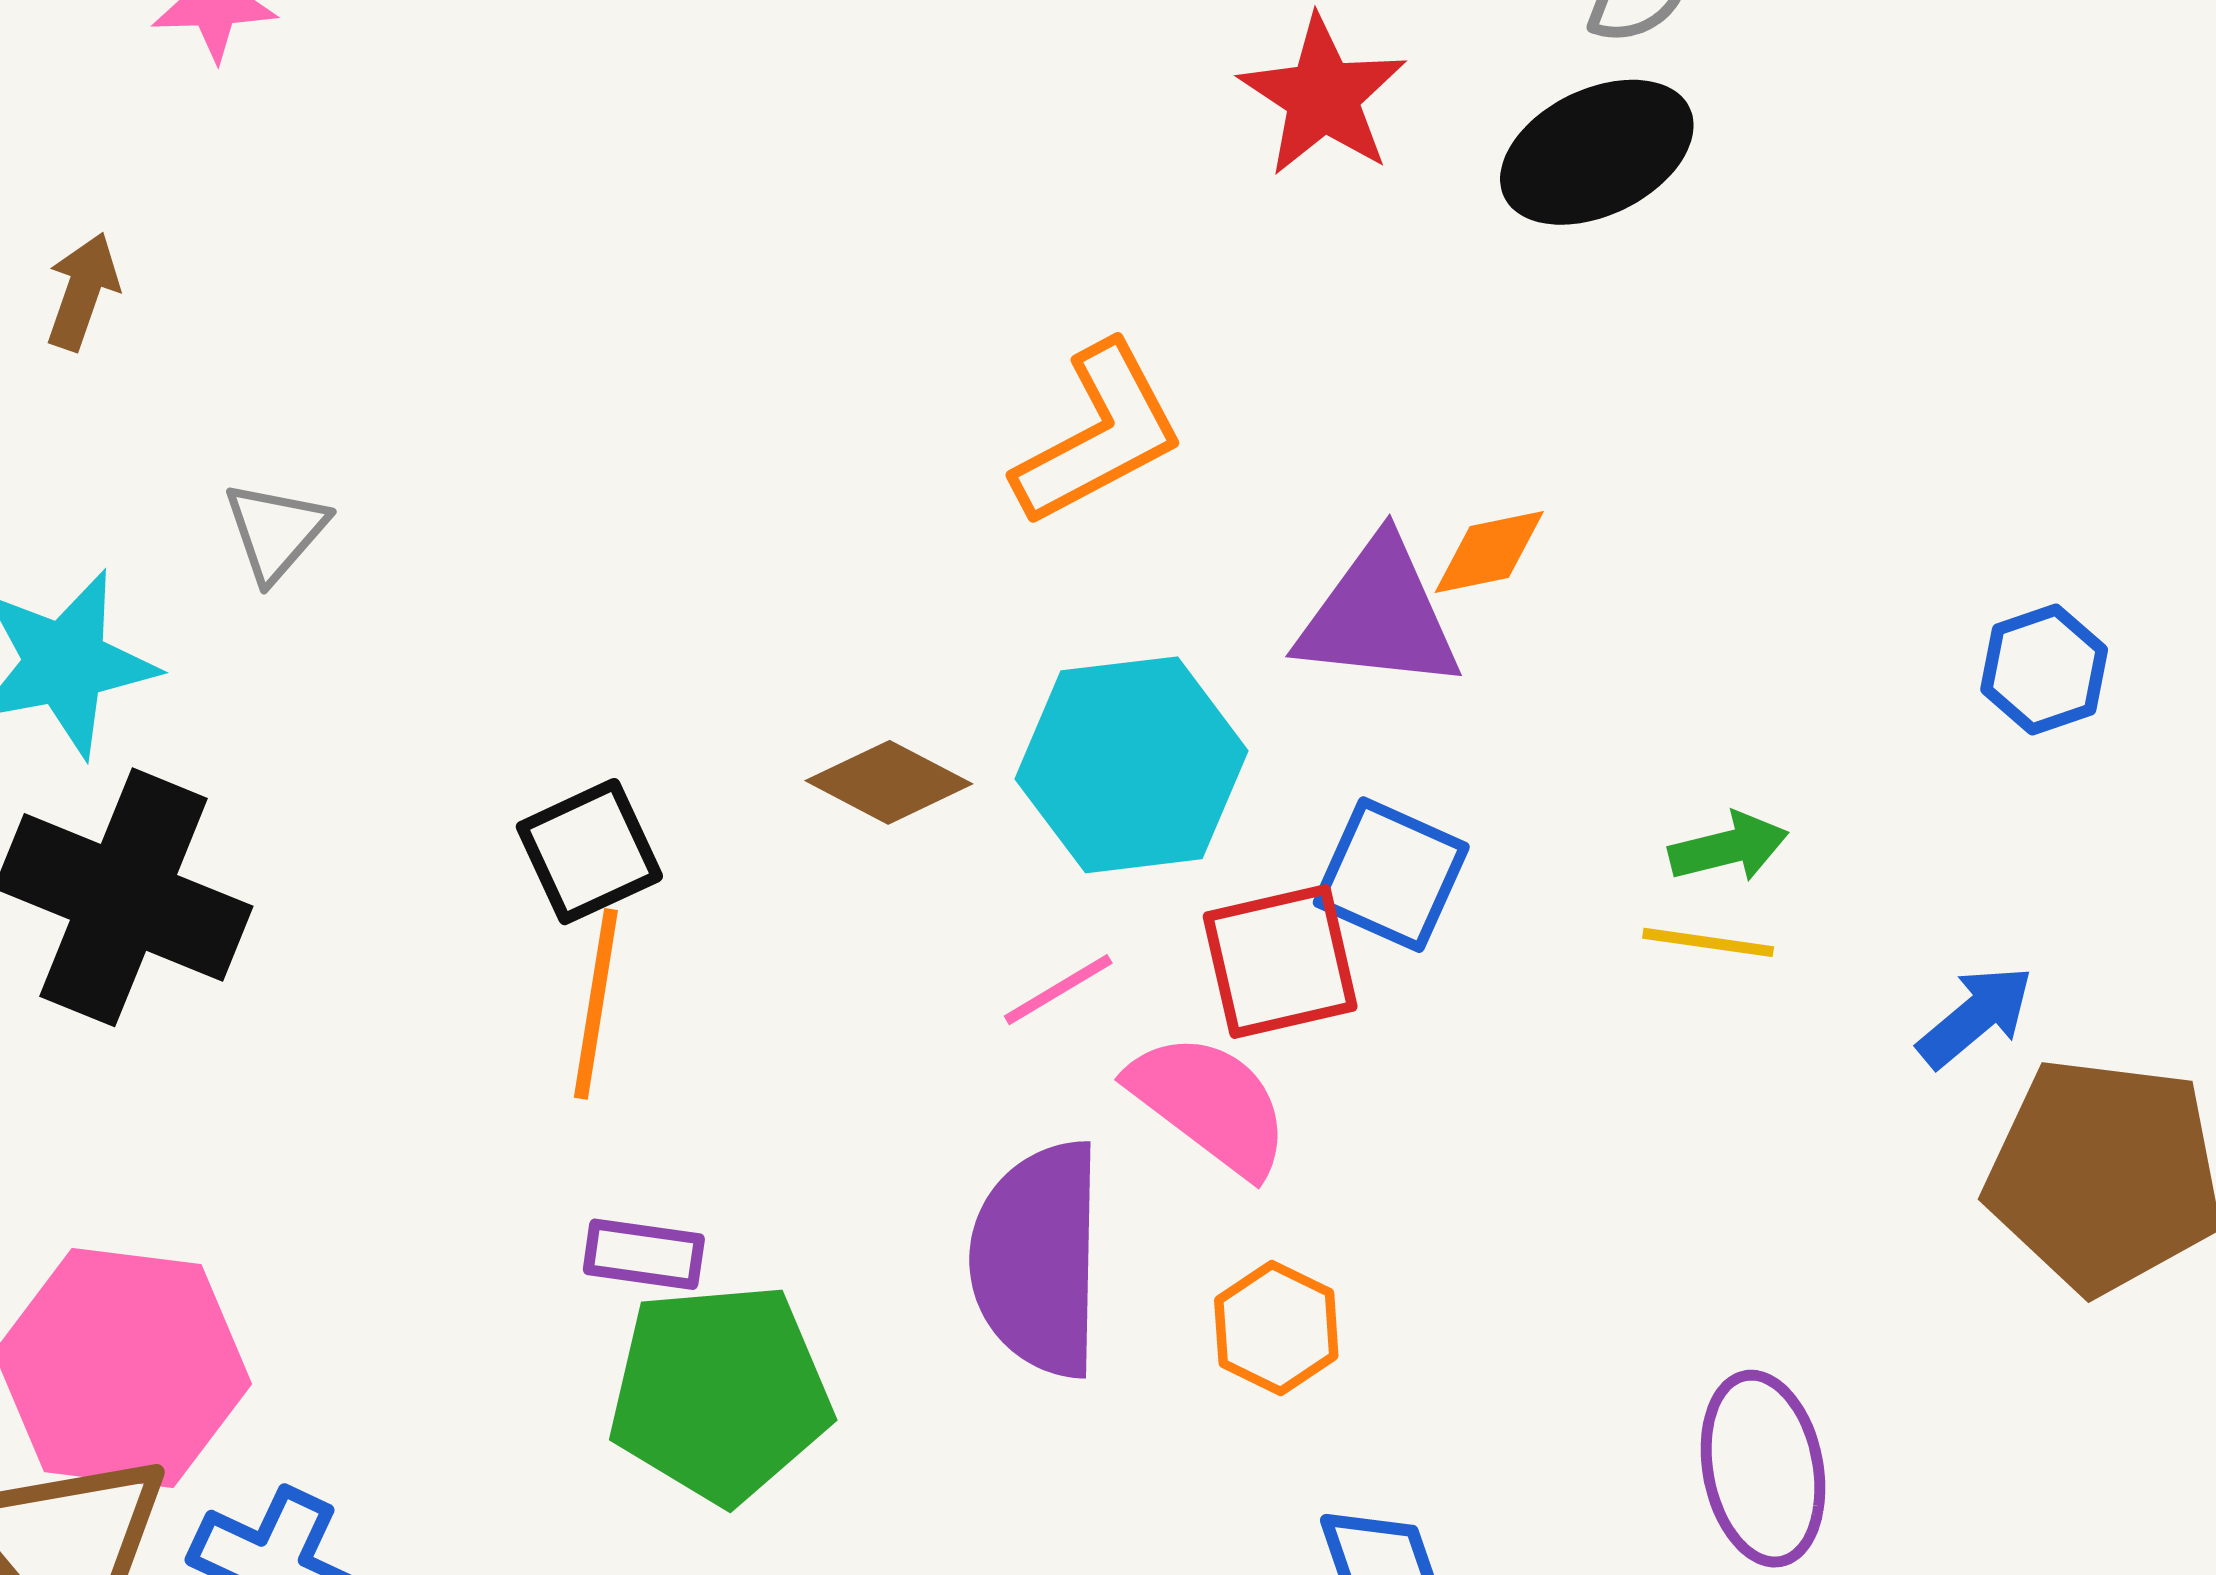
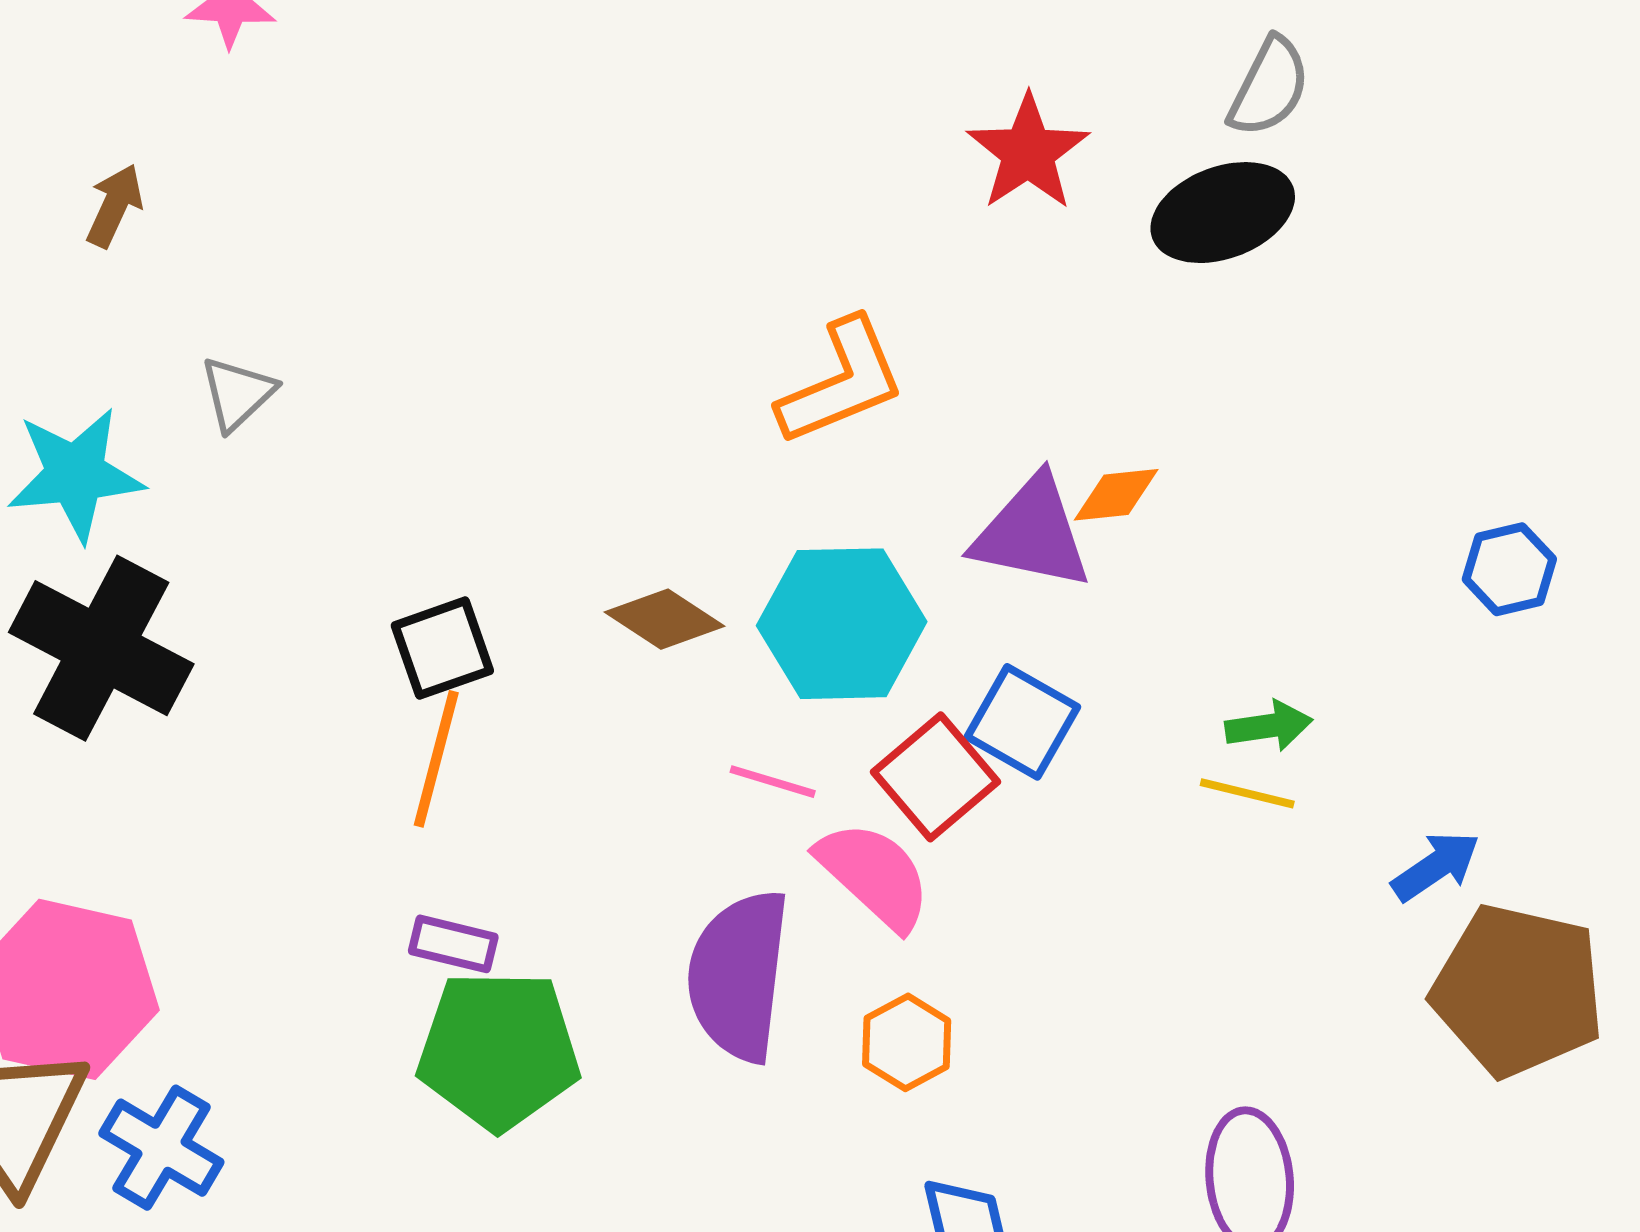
blue hexagon: (2044, 670) -> (1509, 569), moved
red square: (1280, 962) -> (935, 777), turned -33
pink line: (1058, 990) -> (773, 782), turned 42

